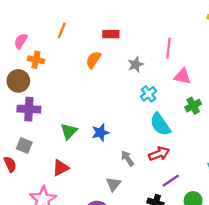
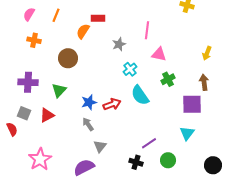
pink semicircle: (21, 41) -> (29, 14), moved
orange semicircle: (93, 60) -> (83, 31), moved
brown circle: (18, 81) -> (68, 58), moved
green triangle: (69, 131) -> (59, 90), moved
red arrow: (159, 154) -> (112, 104), moved
gray arrow: (127, 158) -> (88, 124), moved
red triangle: (61, 168) -> (47, 115), moved

